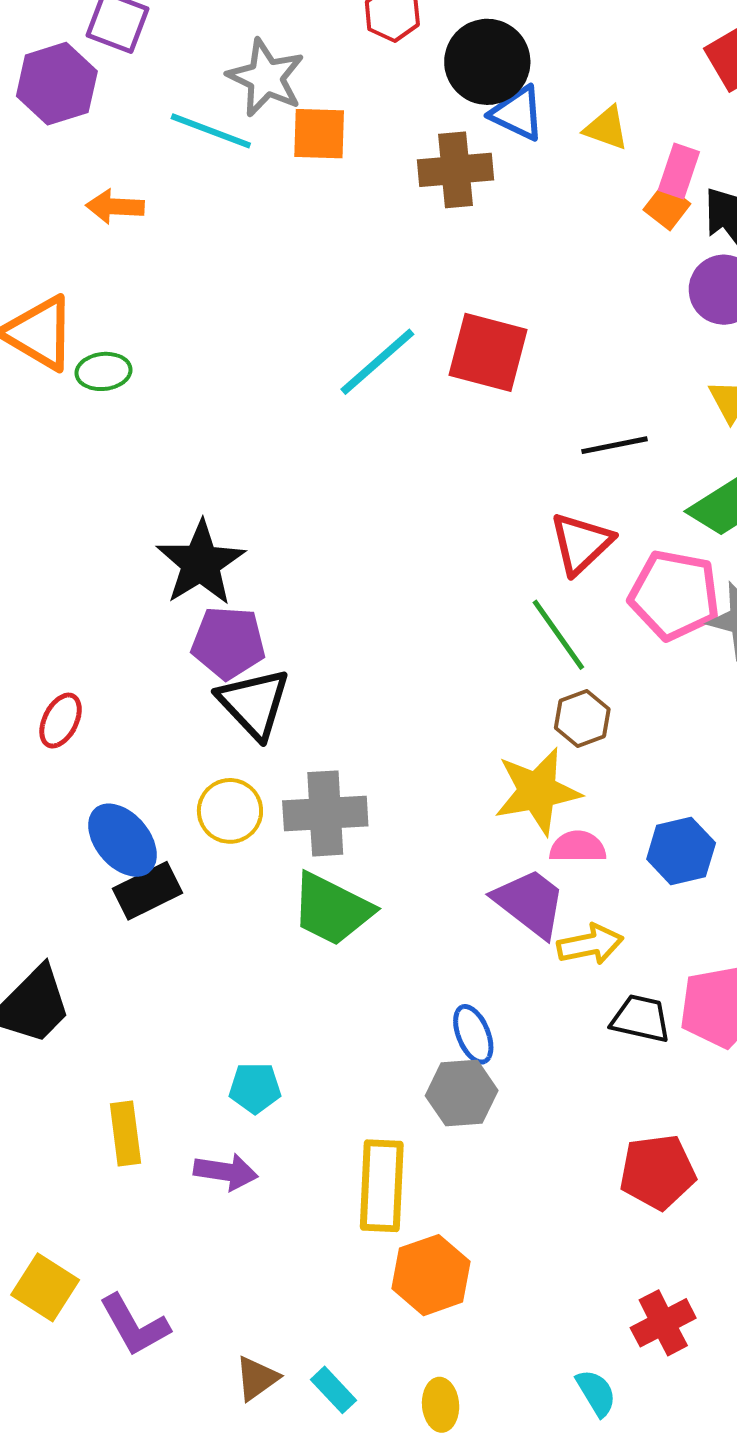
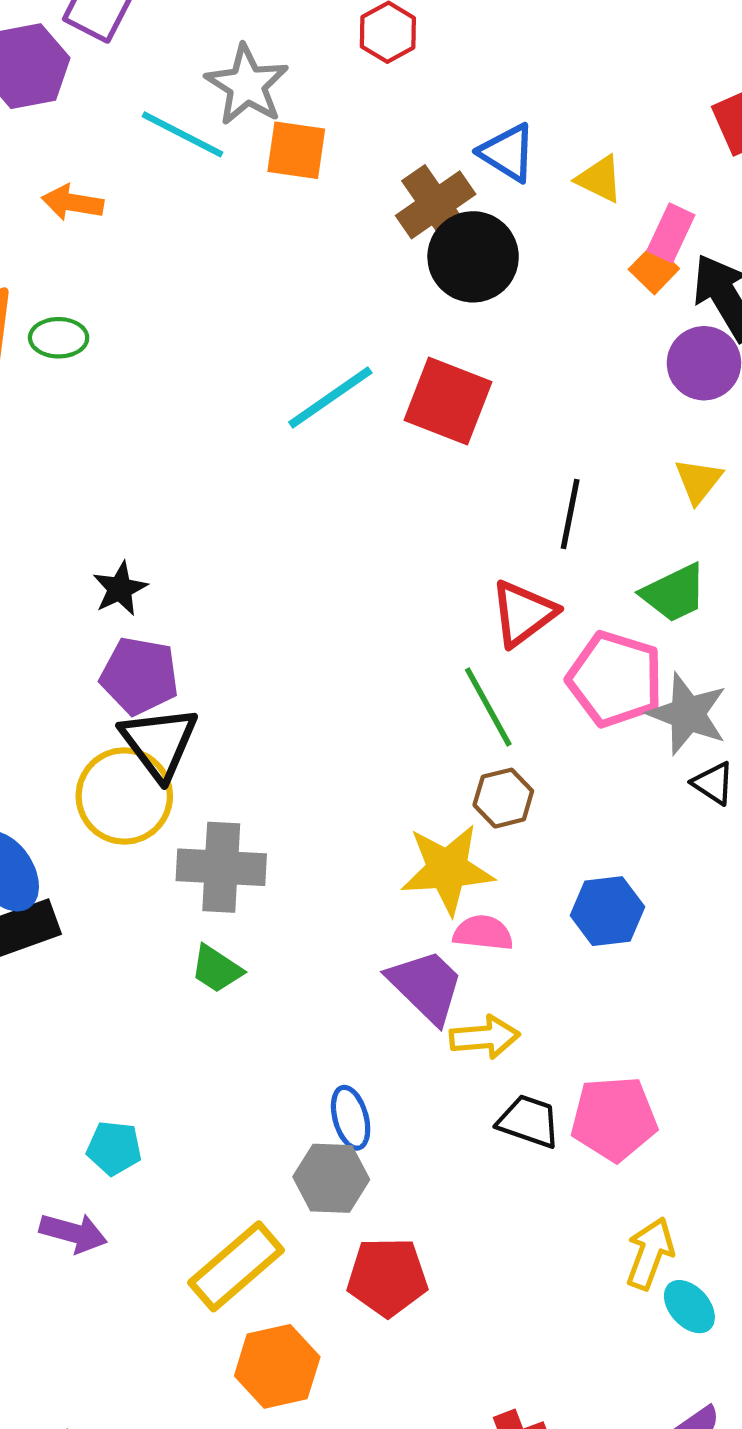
black circle: (487, 62) -> (473, 257), moved
brown cross: (455, 170) -> (436, 205), turned -36
green ellipse: (103, 371) -> (59, 338), moved
black line: (615, 445) -> (570, 514), turned -74
black star: (201, 563) -> (120, 589), size x0.6
yellow circle: (230, 811) -> (124, 796), moved, size x1.4
blue hexagon: (681, 851) -> (607, 911), moved
green trapezoid: (332, 909) -> (217, 969), size x0.6
red pentagon: (657, 1172) -> (387, 1277), moved
yellow rectangle: (382, 1186) -> (236, 1266), turned 40

